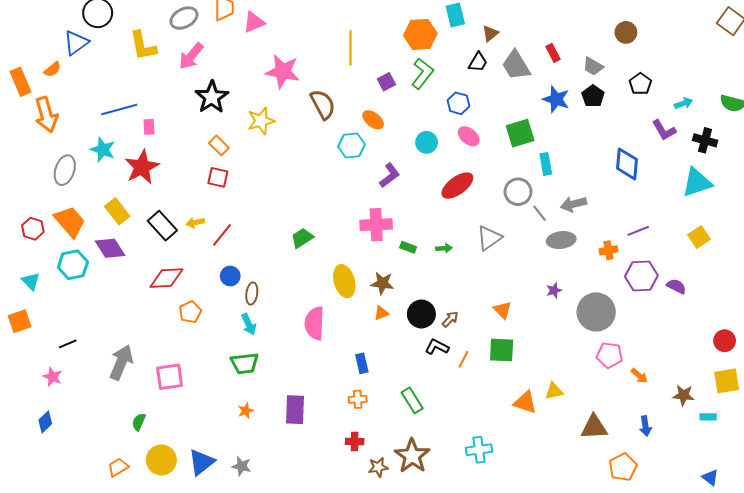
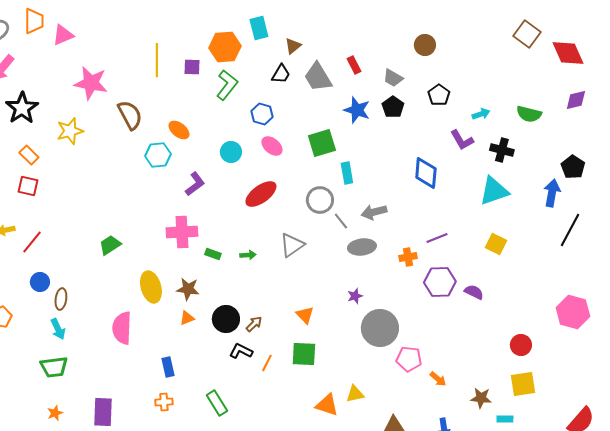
purple square: (386, 82) -> (192, 67), moved, turned 30
yellow square: (699, 237) -> (496, 244), turned -30
gray circle: (596, 312) -> (380, 328), moved

